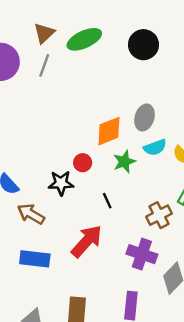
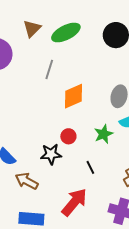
gray line: (44, 65) -> (49, 69), moved
orange diamond: (109, 131) -> (73, 96), moved

